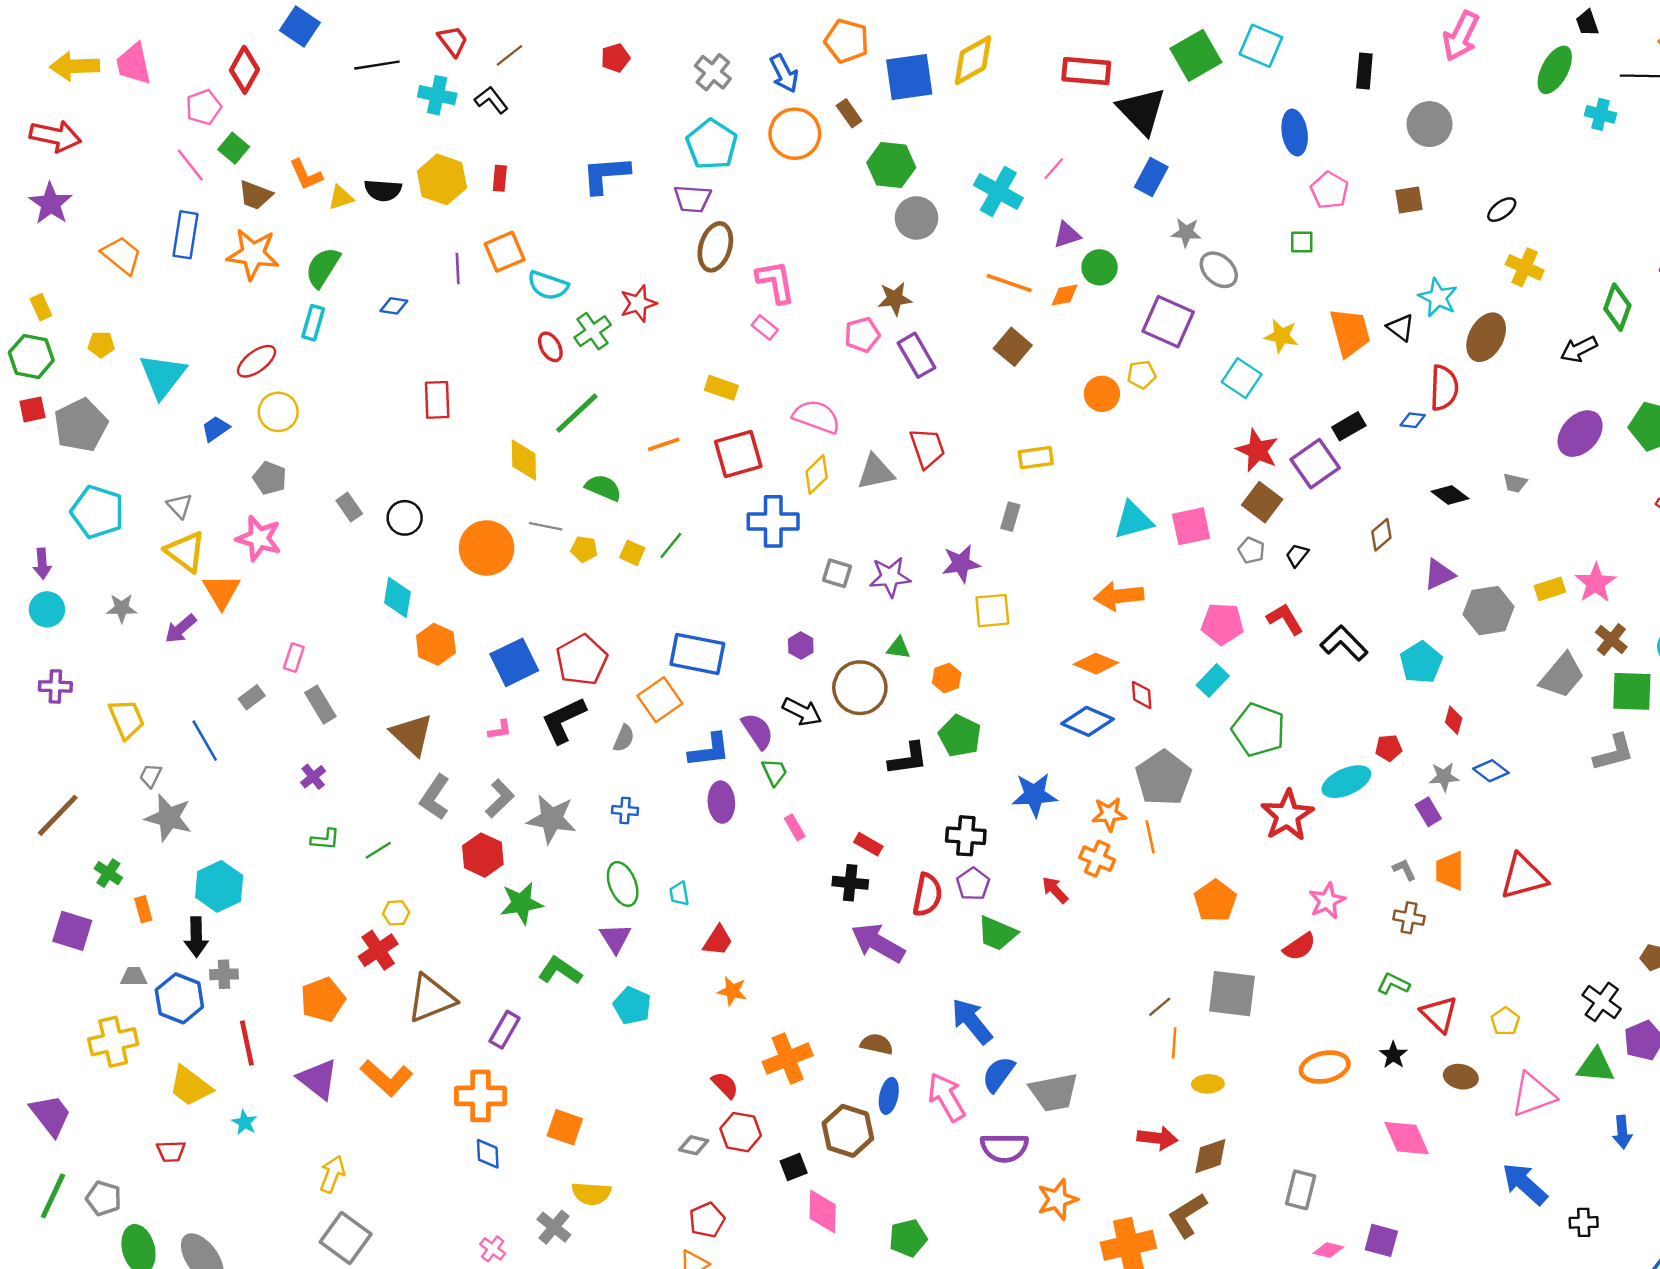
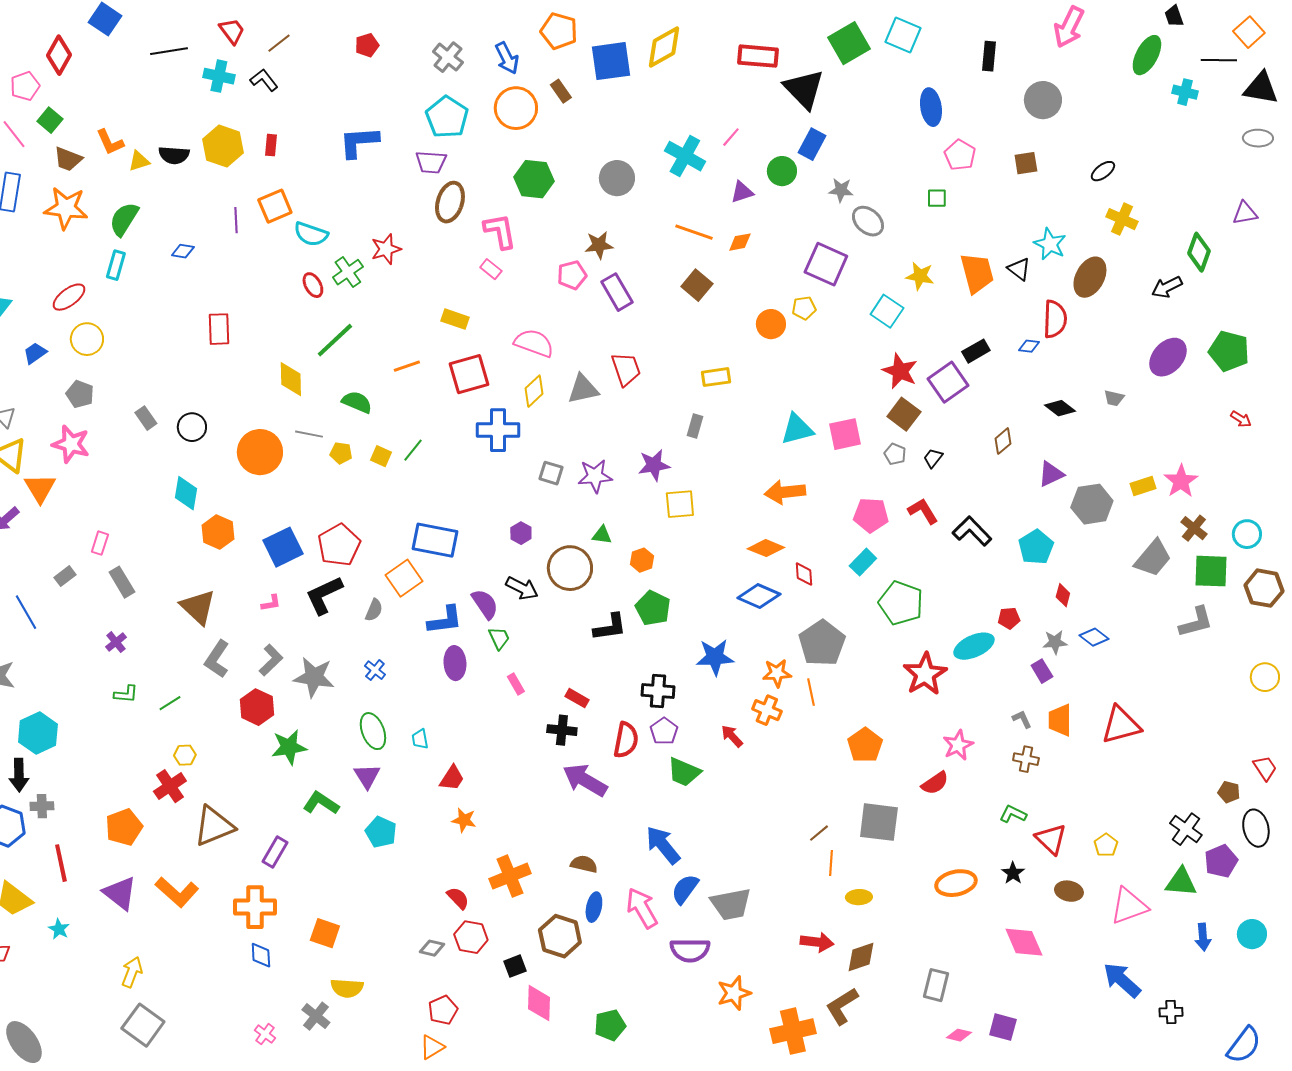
green hexagon: (891, 165) -> (534, 179), moved
green circle: (1100, 267) -> (782, 171), moved
blue cross: (625, 810) -> (375, 670), turned 35

